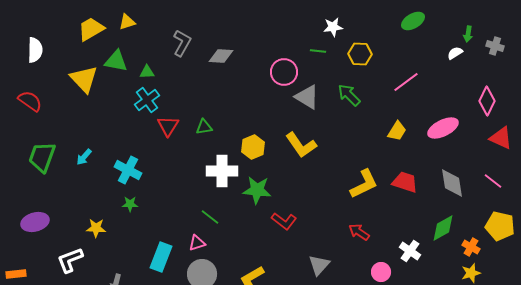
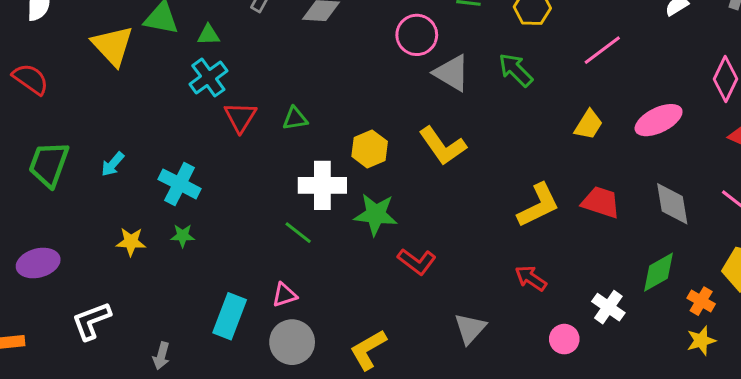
green line: (210, 217) -> (298, 233), moved
yellow star: (96, 228) -> (131, 242), moved

